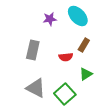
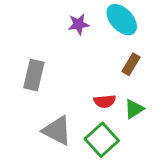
gray rectangle: (33, 50) -> (34, 75), moved
red semicircle: (66, 57) -> (105, 101), moved

